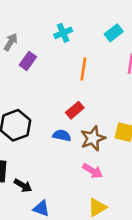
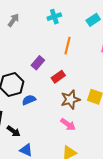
purple rectangle: (28, 61) -> (38, 63), moved
blue semicircle: (62, 135) -> (29, 100), moved, turned -40

